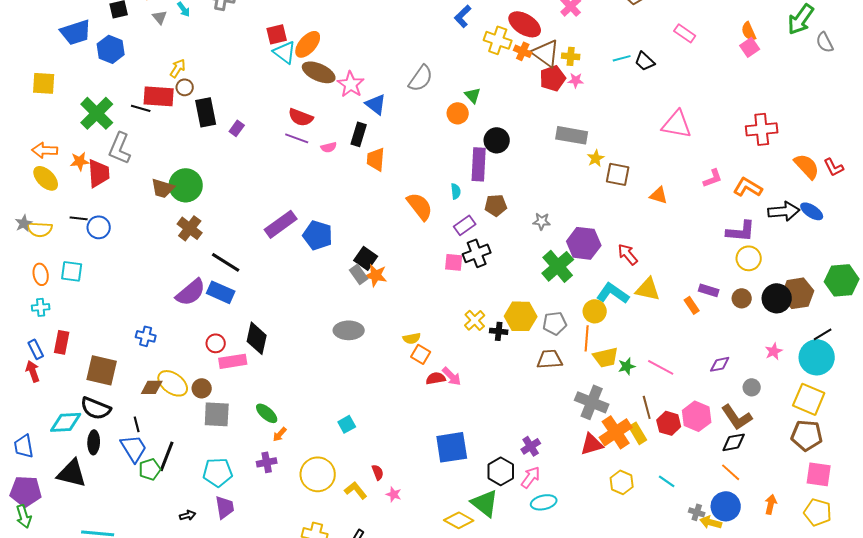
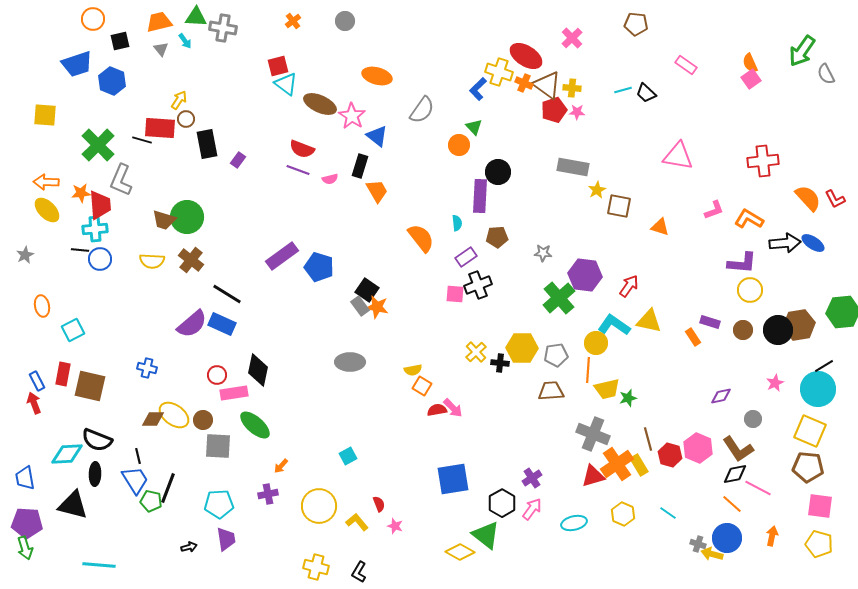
blue L-shape: (463, 16) -> (478, 89), moved
orange ellipse: (308, 44) -> (377, 76), moved, turned 64
orange trapezoid: (376, 159) -> (377, 191), turned 145
yellow semicircle: (40, 229) -> (152, 261), moved
red arrow: (628, 254) -> (629, 286), turned 75
cyan square: (72, 271) -> (73, 330), moved, turned -35
cyan cross: (41, 307) -> (95, 229), moved, size x1.4
pink line: (661, 367) -> (758, 488), moved
brown square: (102, 370) -> (90, 386), moved
green ellipse: (267, 413) -> (255, 425), moved, size x1.4
green pentagon: (150, 469) -> (151, 501), turned 30
cyan ellipse: (544, 502) -> (574, 523), moved

